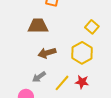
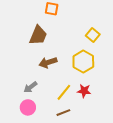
brown trapezoid: (38, 26) -> (38, 35), turned 115
gray arrow: (39, 77) -> (30, 87), moved

